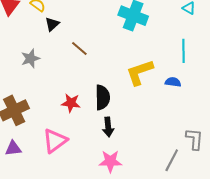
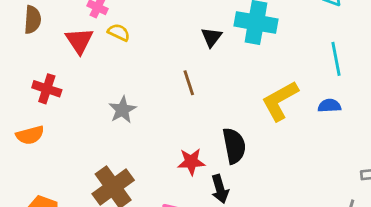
black triangle: (52, 24) -> (211, 37), moved
brown line: (79, 48) -> (189, 83), turned 42
black arrow: (108, 127) -> (220, 189), moved

